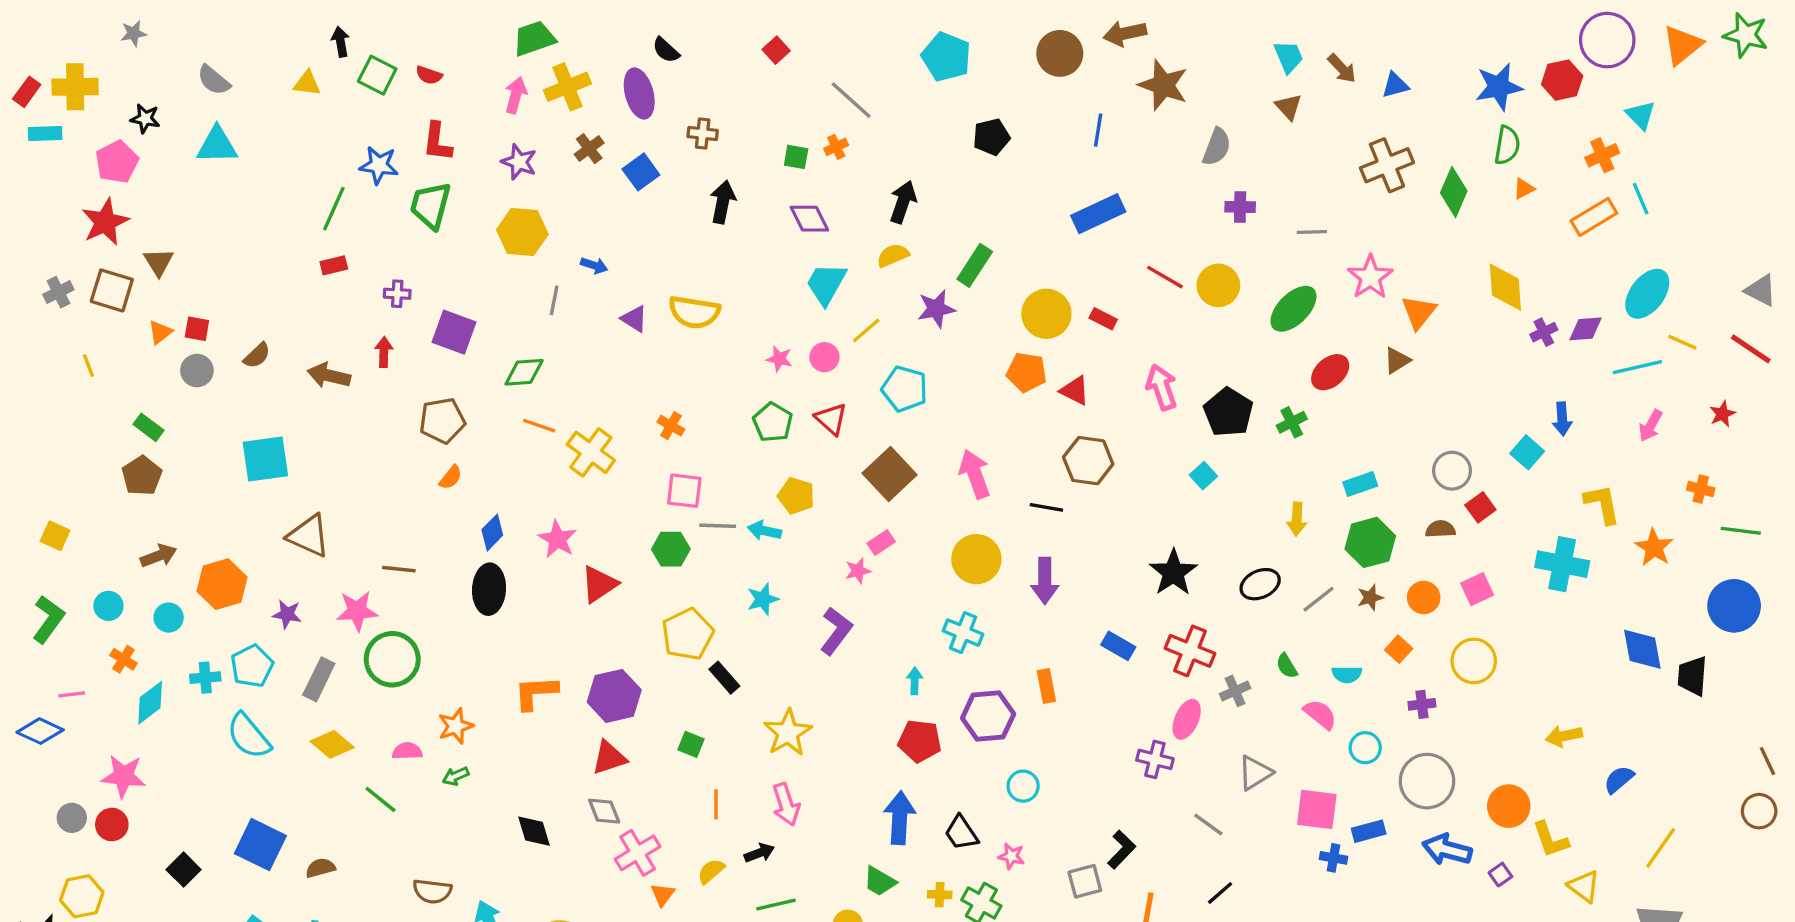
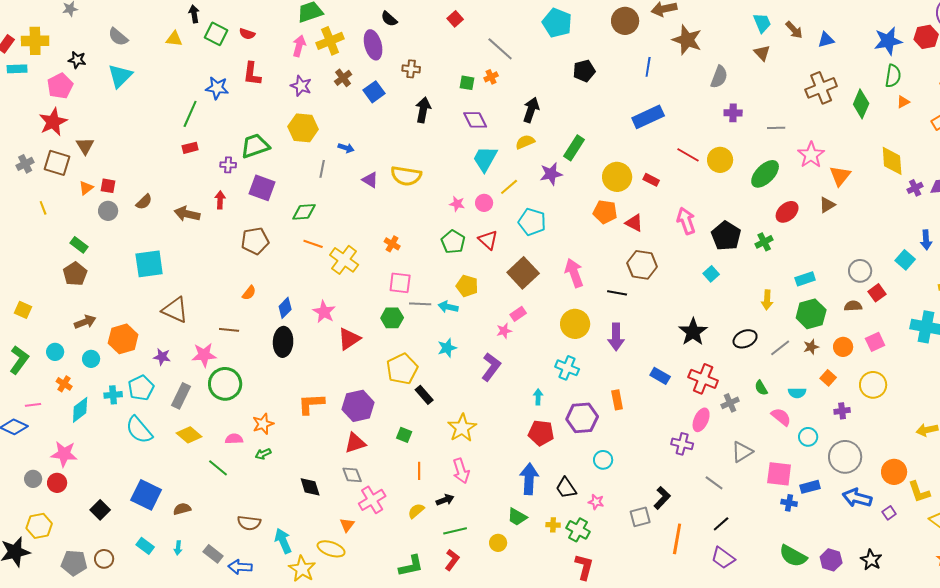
cyan triangle: (217, 145) -> (120, 76), turned -44
green trapezoid: (431, 205) -> (255, 146), moved, turned 56
orange semicircle: (451, 477) -> (249, 293), moved
orange triangle: (663, 895) -> (347, 525), moved

